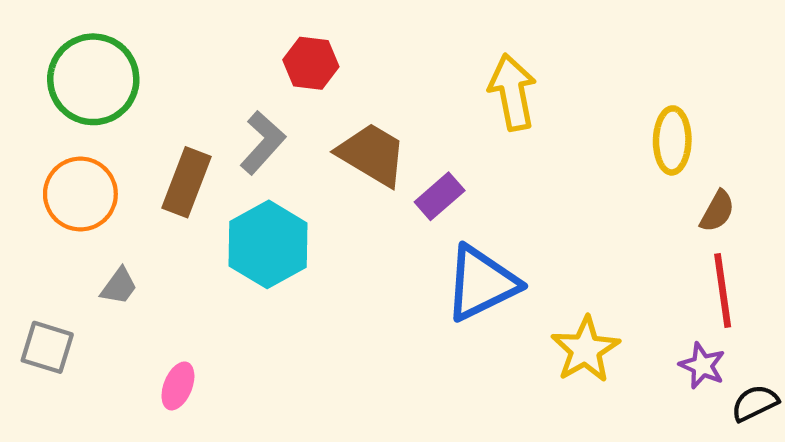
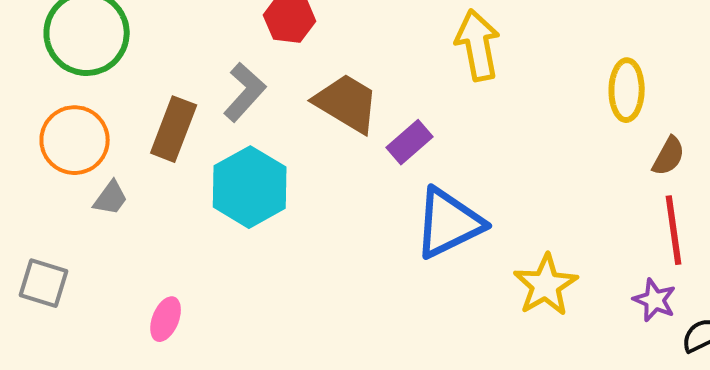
gray trapezoid: (119, 286) -> (111, 198), moved

